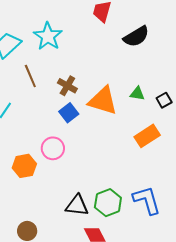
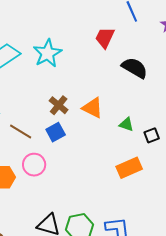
black semicircle: (136, 36) -> (135, 68), turned -128
brown line: (30, 76) -> (21, 131), moved, turned -45
orange triangle: (103, 101) -> (93, 108), moved, size x0.7

